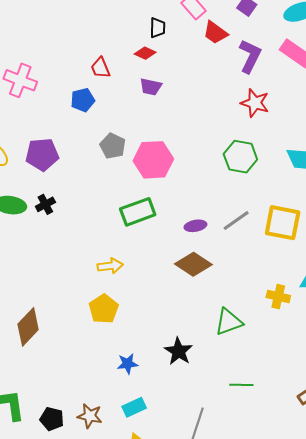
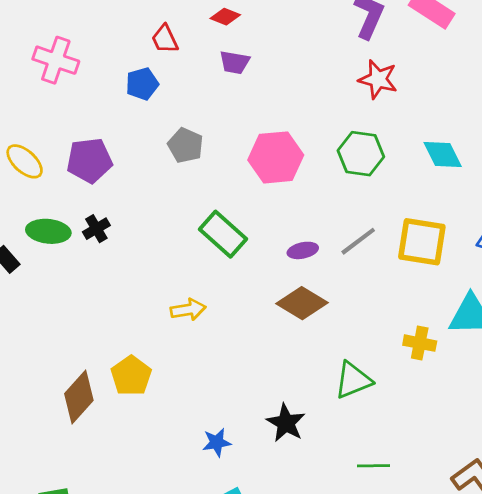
pink hexagon: (153, 160) -> (276, 157), moved
green rectangle: (138, 212) -> (223, 234), turned 64
yellow pentagon: (104, 309) -> (131, 376), moved

